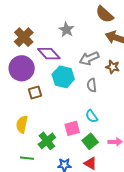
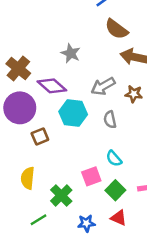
green line: (27, 158) -> (39, 220), turned -32

